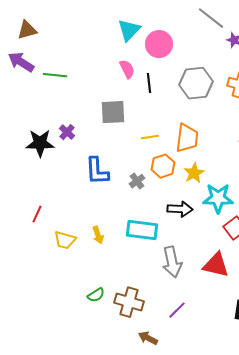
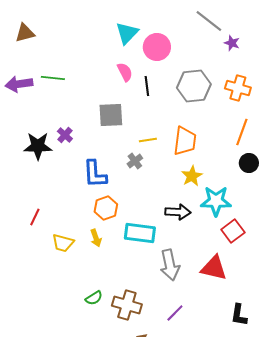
purple arrow: (21, 62) -> (19, 84), moved, turned -40
orange hexagon: (163, 166) -> (106, 208), moved
gray cross: (137, 181) -> (135, 161), moved

